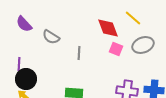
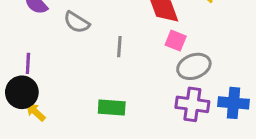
gray ellipse: (143, 45) -> (194, 66), moved
black circle: (26, 79) -> (22, 92), moved

